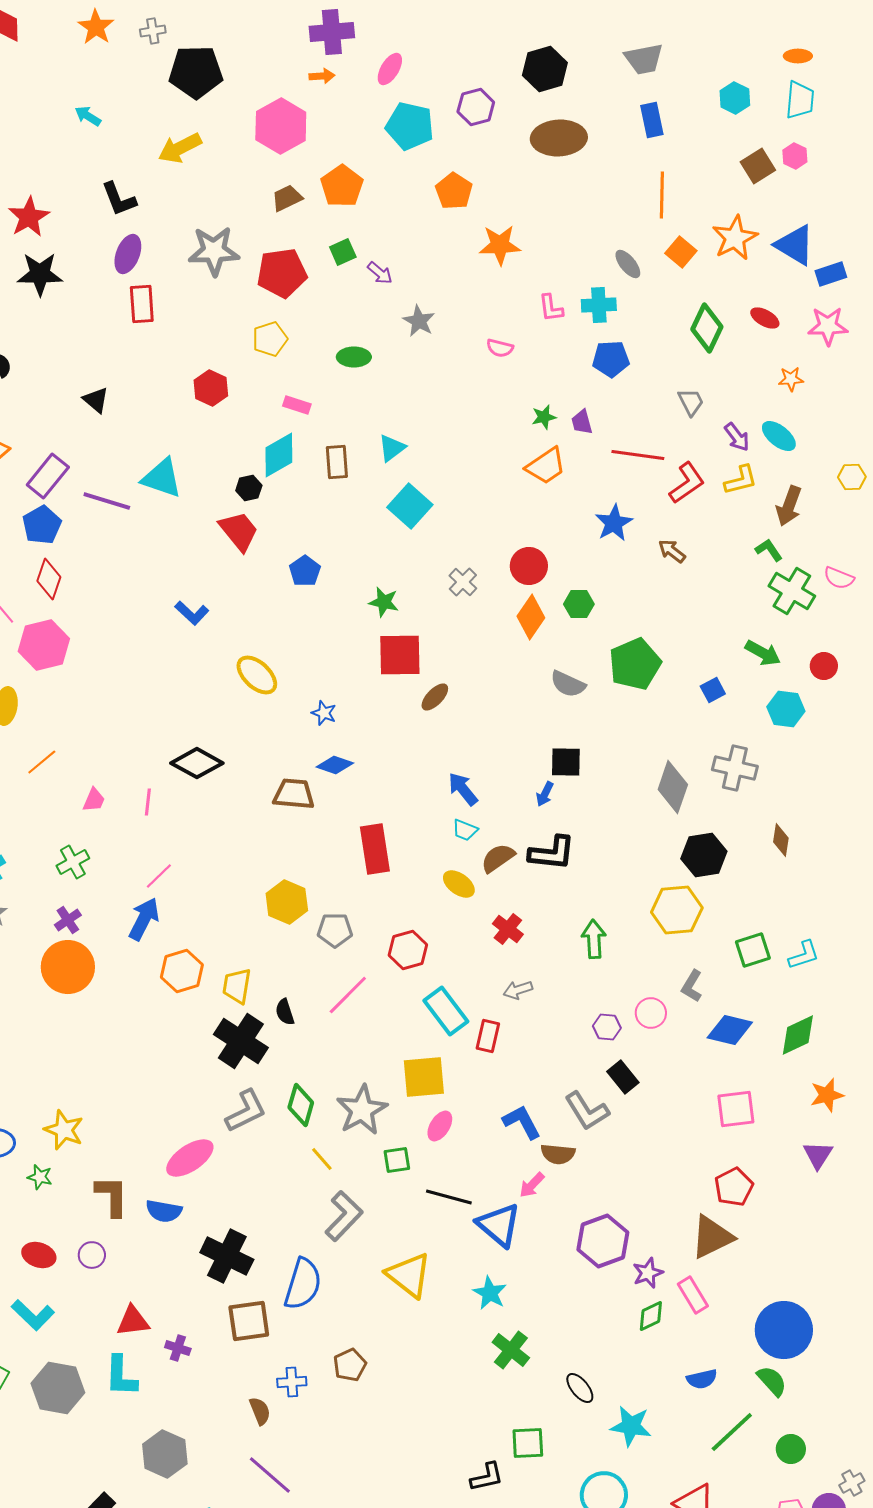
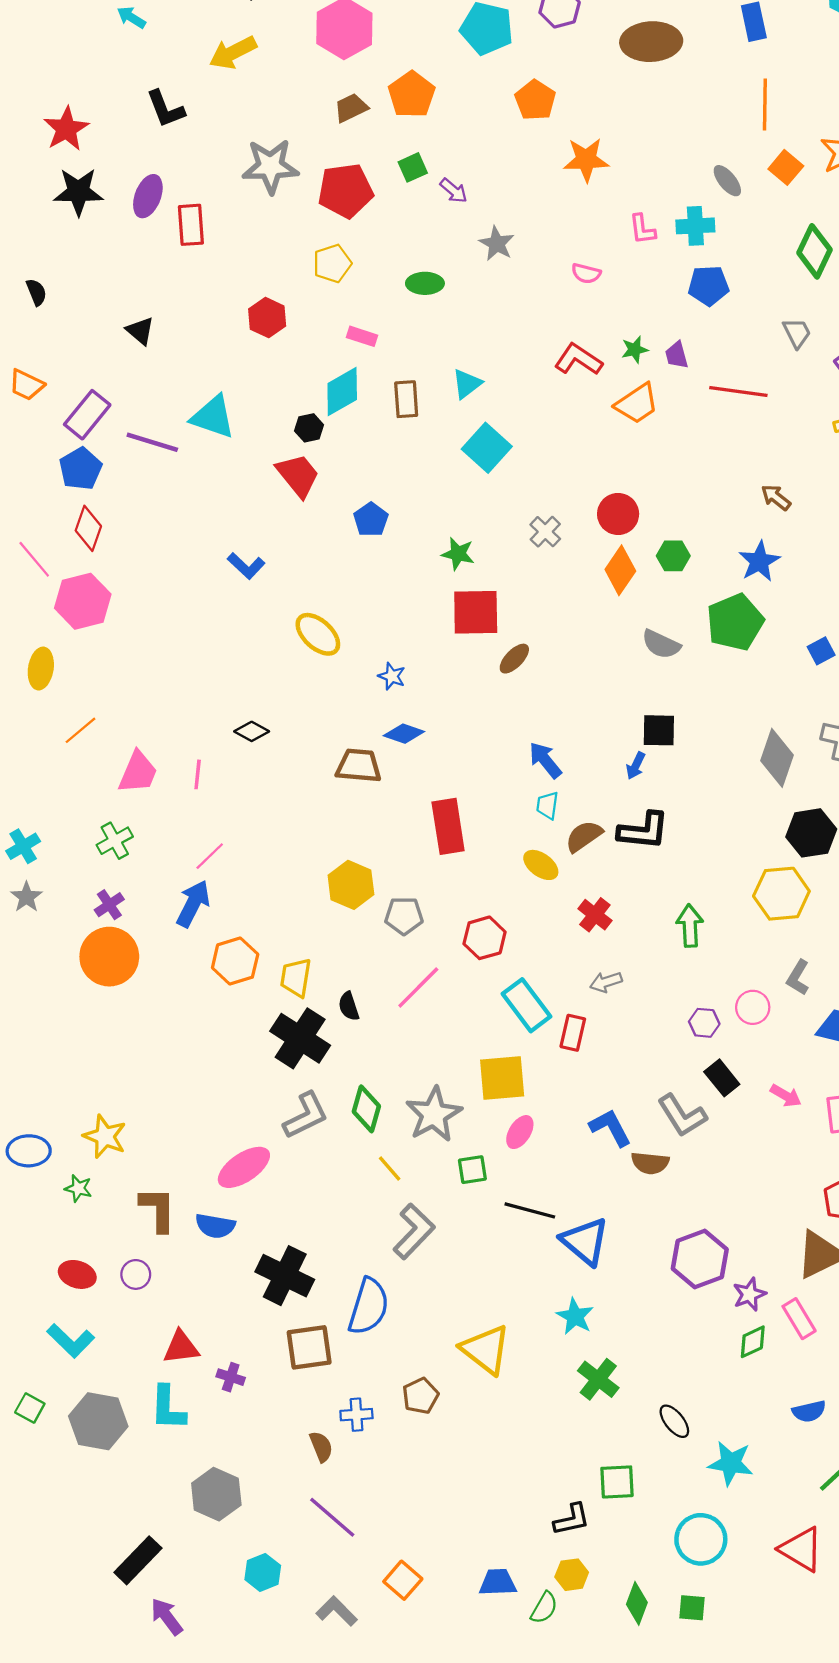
purple ellipse: (128, 254) -> (148, 196), moved
red L-shape: (687, 483) -> (578, 359), moved, turned -111
blue star: (614, 523) -> (759, 561), moved
black diamond: (197, 763) -> (252, 731), size x0.6
pink trapezoid: (94, 800) -> (138, 772), size x1.6
cyan trapezoid: (465, 830) -> (547, 805), turned 76
pink arrow: (532, 1185) -> (786, 1096), moved, turned -104
yellow triangle: (409, 1275) -> (486, 1349), moved

